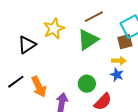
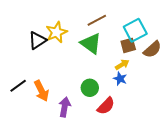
green triangle: (88, 40) -> (91, 43), turned -50
black triangle: (27, 45) -> (37, 40), moved
yellow arrow: (119, 61) -> (122, 65), turned -32

